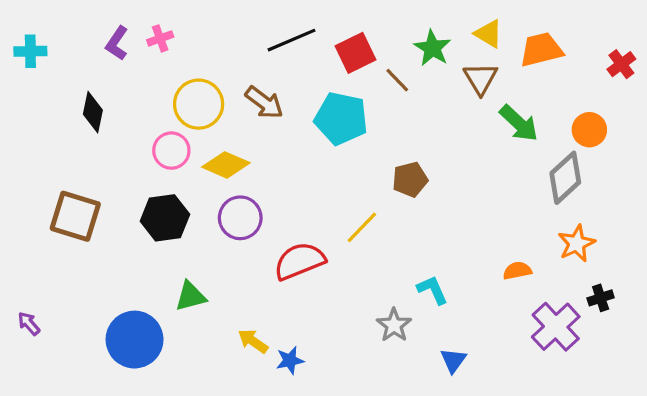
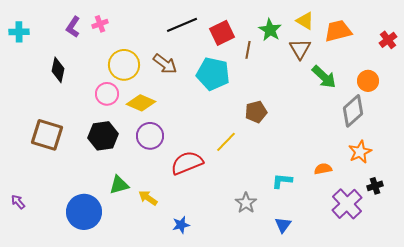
brown line: (397, 80) -> (248, 50), turned 54
cyan L-shape: (432, 290) -> (282, 181), moved, turned -60
yellow arrow: (253, 341) -> (148, 198), moved

